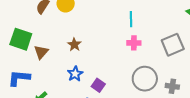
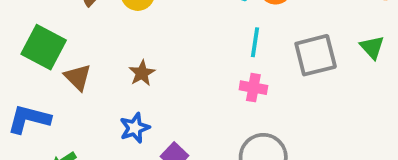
gray square: (173, 45) -> (316, 55), moved
brown triangle: (41, 52) -> (78, 77), turned -35

